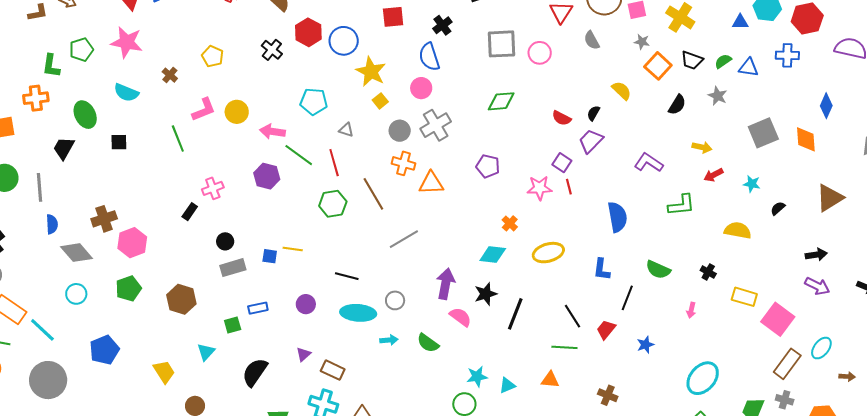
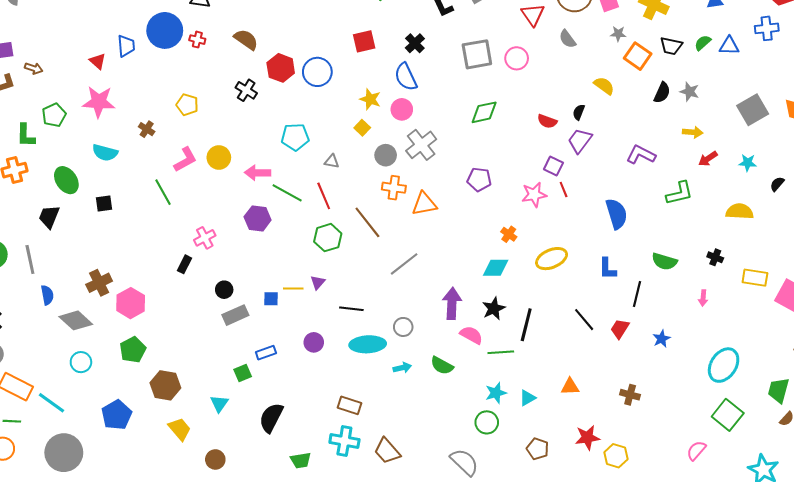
yellow star: (371, 72) -> (370, 99), moved, size x0.7
gray star: (718, 96) -> (690, 92), moved
brown hexagon: (181, 299) -> (165, 385), moved
green line: (564, 347) -> (501, 352), moved
purple triangle: (303, 354) -> (318, 282), moved

